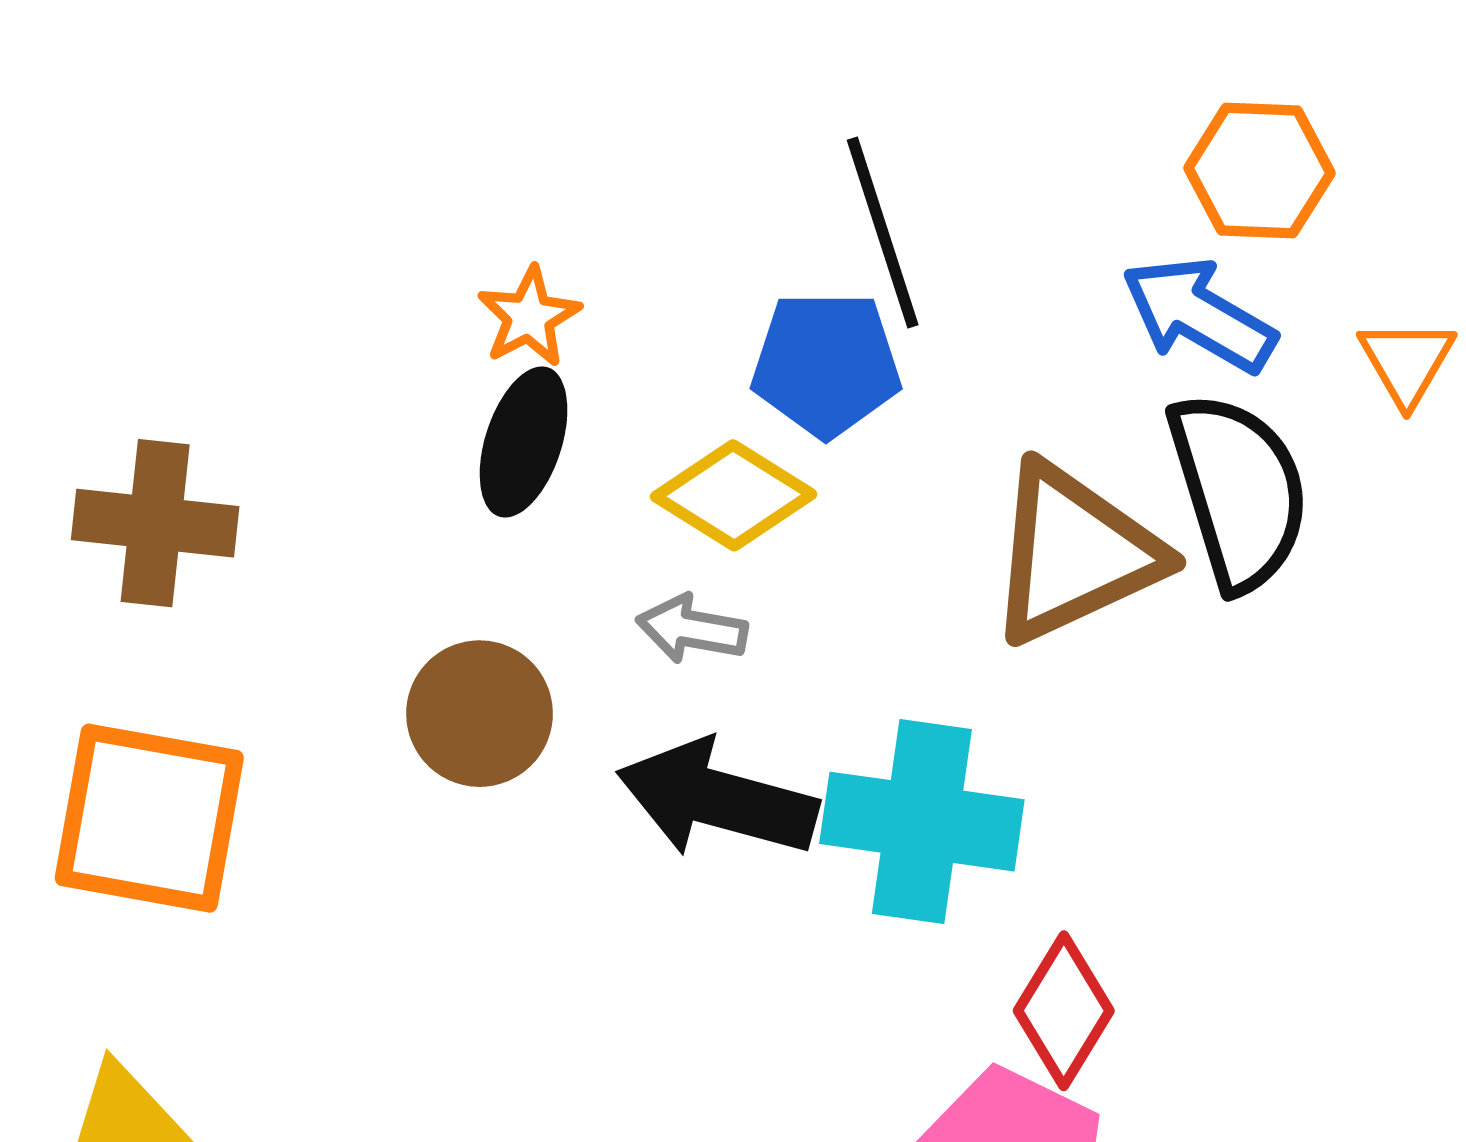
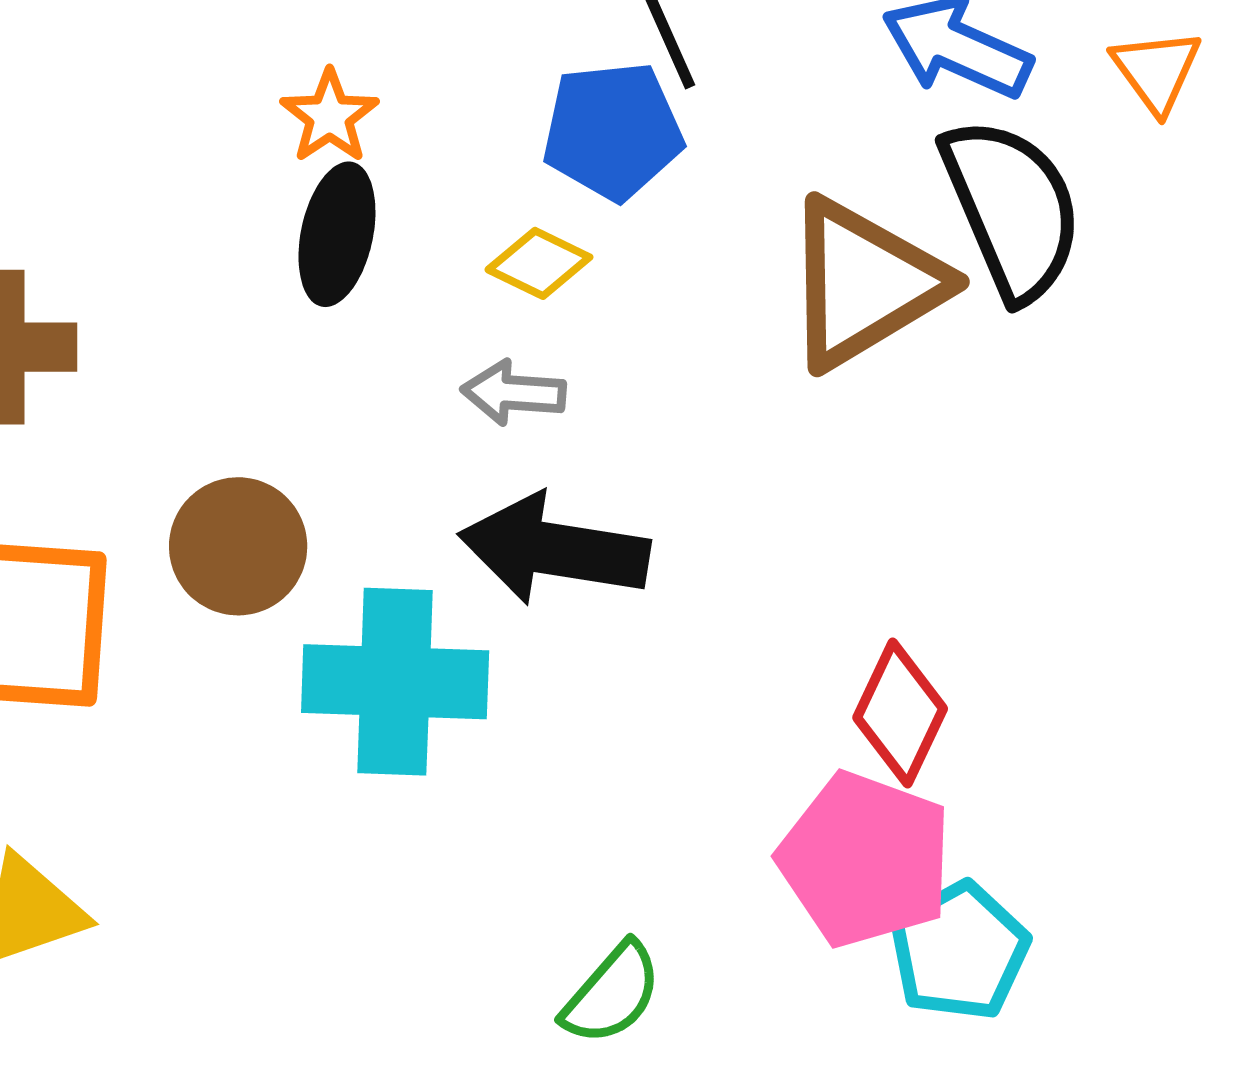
yellow diamond: (734, 495) -> (539, 263), size x0.7
brown circle: (480, 714) -> (238, 546), moved
cyan cross: (922, 822) -> (395, 682), moved

